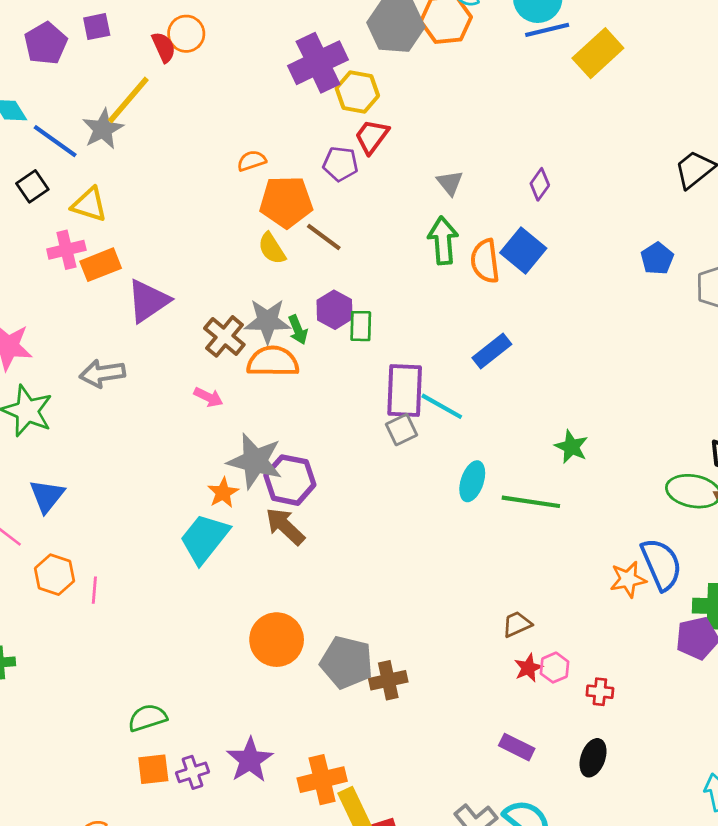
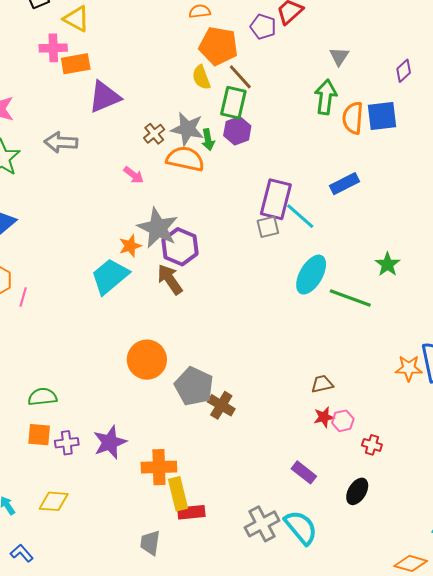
blue square: (523, 251) -> (382, 116), turned 32
green rectangle: (361, 326) -> (233, 103), moved, size x1.4
brown cross: (224, 336) -> (154, 134), size x0.7
cyan ellipse: (472, 481) -> (311, 275), size x1.4
brown cross: (388, 680) -> (221, 405), turned 32

